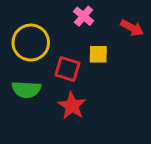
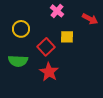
yellow circle: (31, 43) -> (21, 29), size x0.7
red square: (67, 69) -> (46, 47), turned 30

